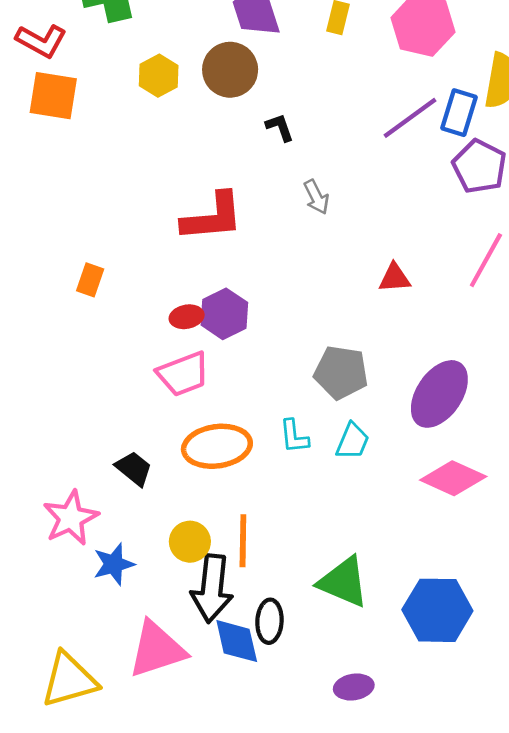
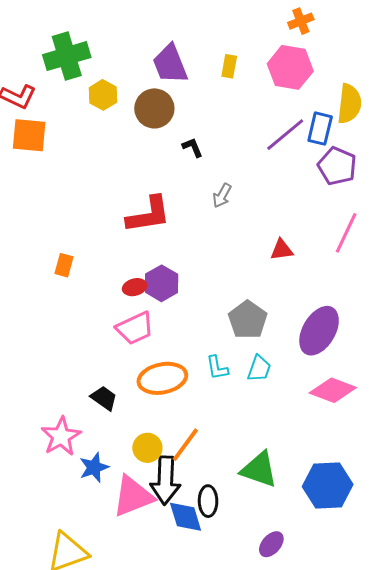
yellow hexagon: (159, 76) -> (103, 95), moved
gray arrow: (316, 197) -> (222, 196), turned 60
gray pentagon: (341, 372) -> (248, 320), turned 30
orange line: (243, 541) -> (185, 445), turned 39
pink triangle: (157, 649) -> (133, 496), moved
purple ellipse: (354, 687) -> (271, 544), turned -36

